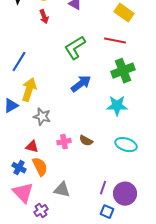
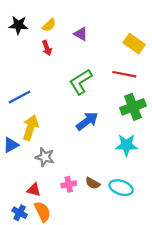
blue line: (19, 62) -> (20, 97), turned 30
cyan ellipse: (126, 145) -> (121, 188), moved

